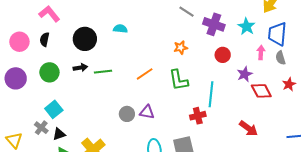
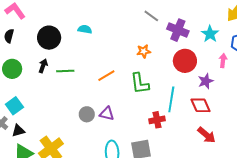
red circle: (223, 55) -> (185, 61), size x1.5
black arrow: (80, 68) -> (43, 66), turned -64
red diamond: (261, 91) -> (201, 105), moved

